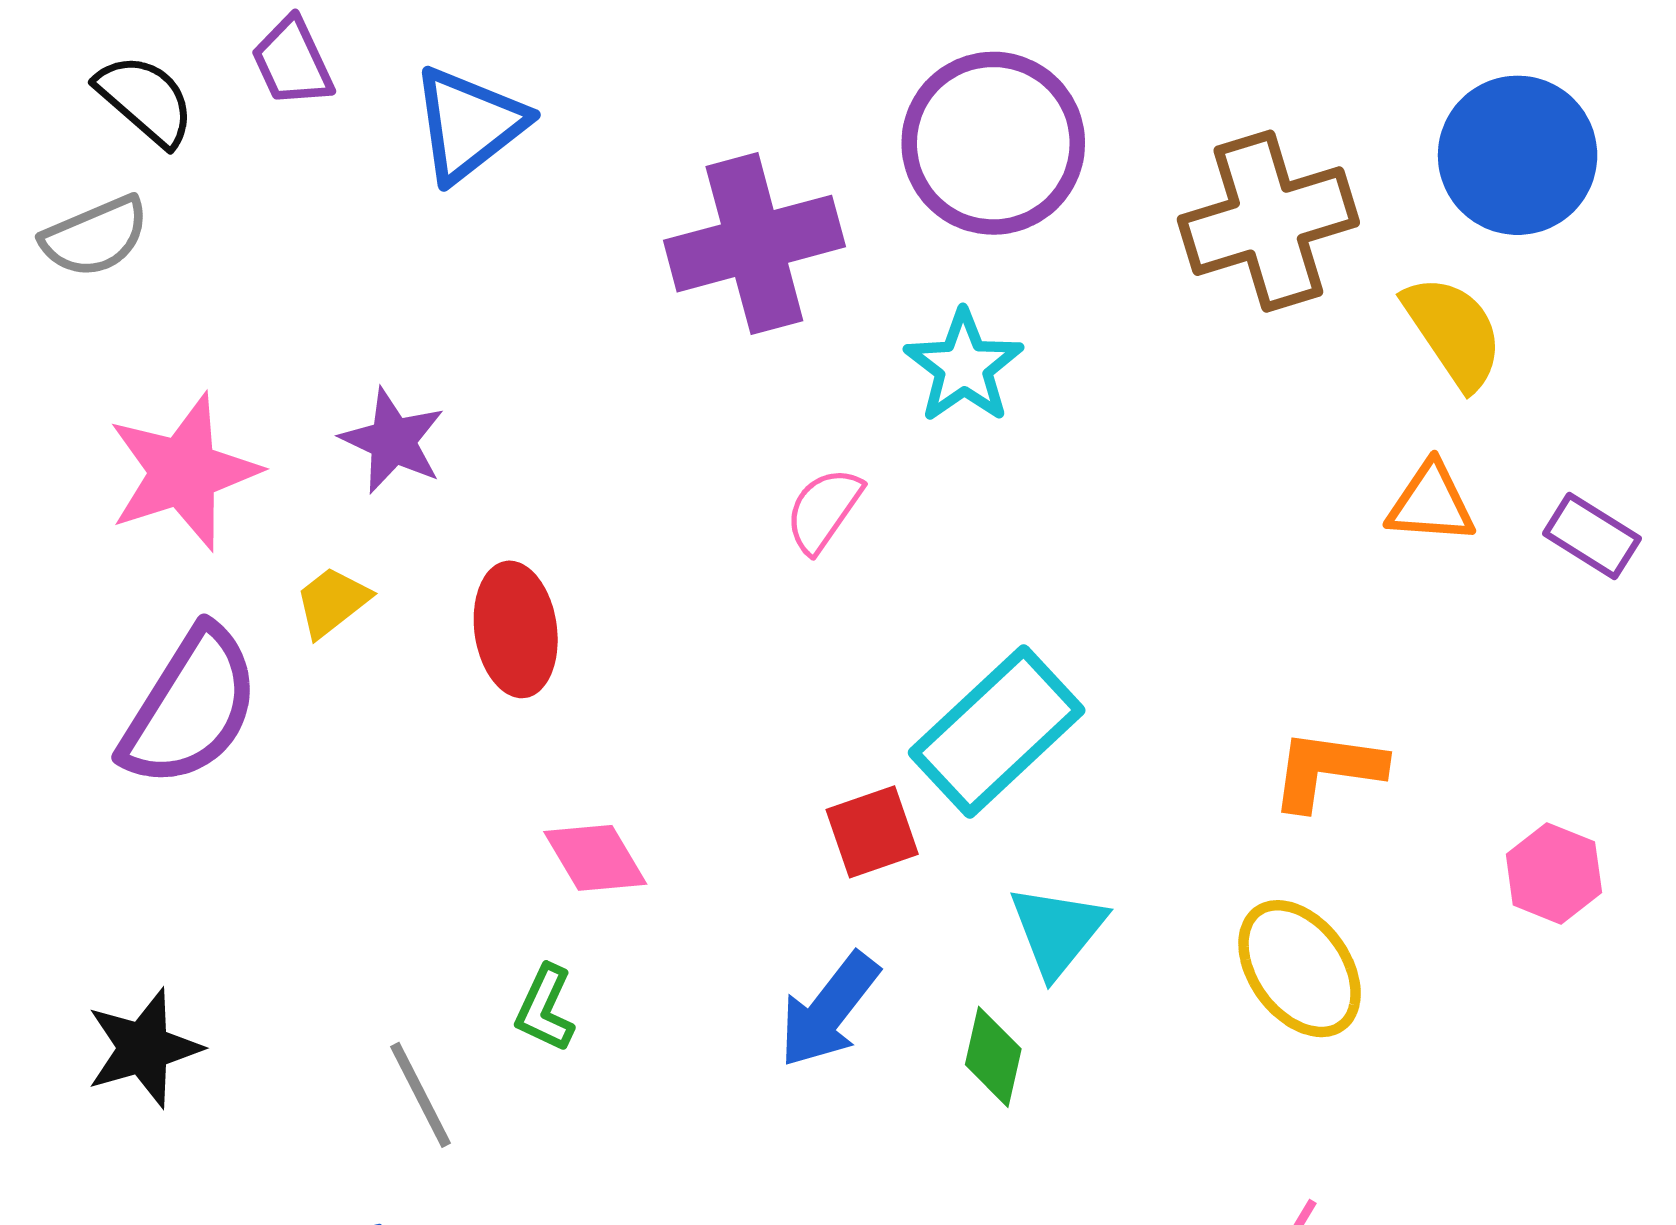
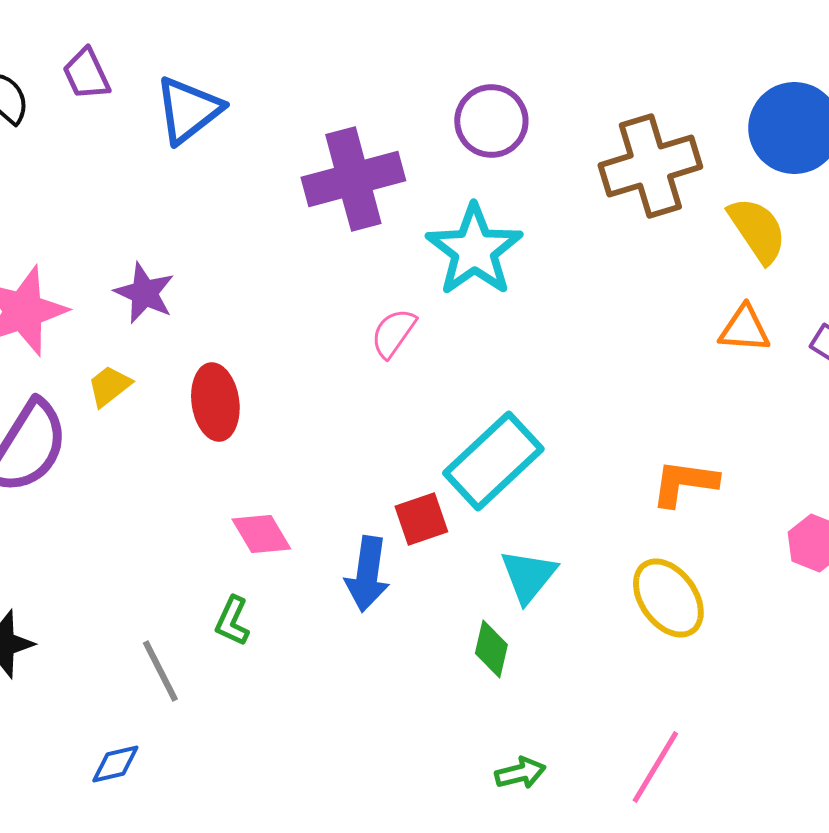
purple circle: (993, 143) -> (491, 121), size x0.7
cyan star: (964, 366) -> (474, 250), size x1.4
blue arrow: (829, 1010) -> (367, 574), moved, turned -30

